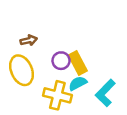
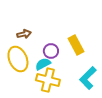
yellow rectangle: (78, 63) -> (76, 45), moved
cyan semicircle: (78, 83) -> (43, 64), moved

